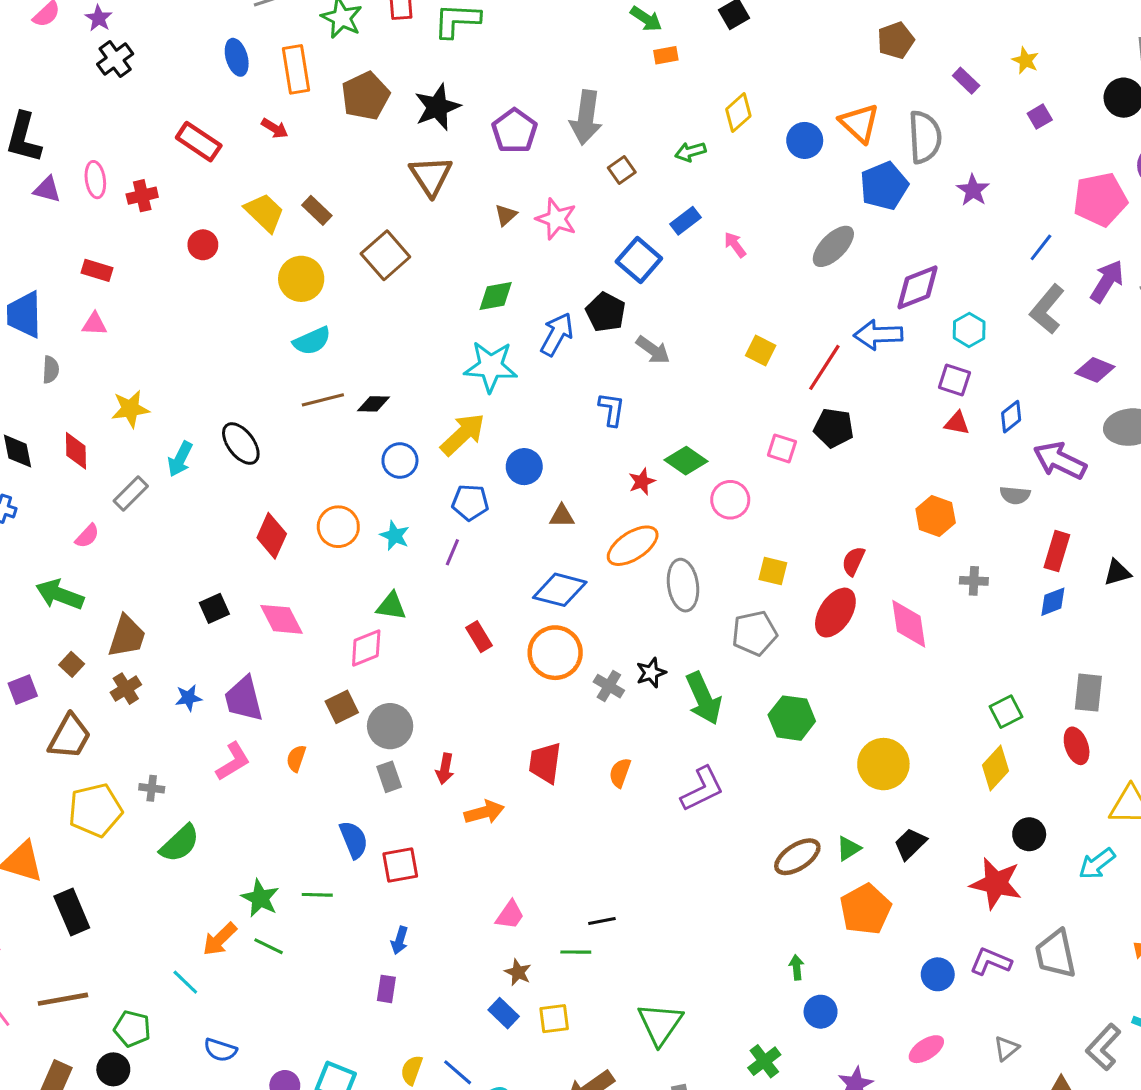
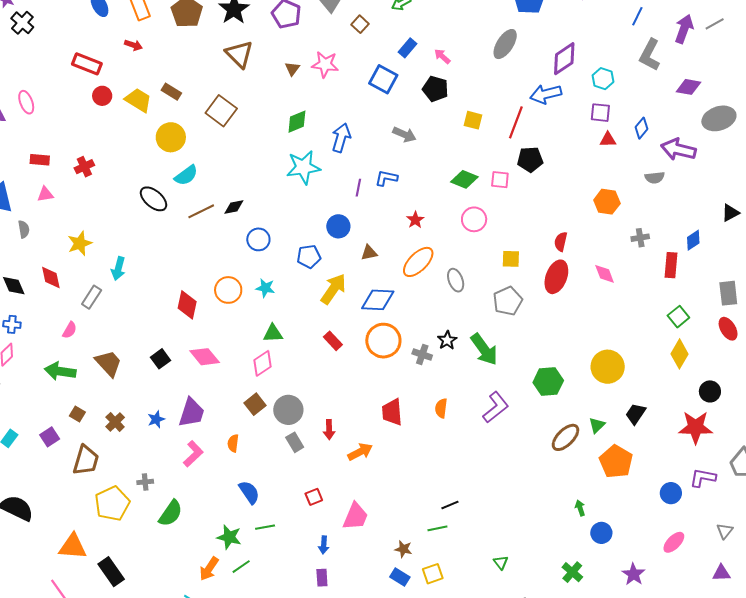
red cross: (142, 196) -> (84, 167), moved
red circle: (203, 245) -> (102, 96), moved
black pentagon: (606, 312) -> (435, 89), moved
blue L-shape: (612, 409) -> (386, 178), turned -75
yellow arrow: (463, 434) -> (333, 289), moved
black ellipse: (241, 444) -> (154, 199), moved
green diamond: (686, 461) -> (464, 179), moved
red rectangle: (1057, 551) -> (671, 265), moved
purple line: (452, 552) -> (358, 188), moved
gray ellipse: (683, 585) -> (456, 280), size x0.7
pink diamond: (909, 624) -> (605, 274), size x0.7
brown trapezoid: (127, 636) -> (108, 363), moved, turned -48
purple trapezoid: (244, 699) -> (192, 413), turned -136
green hexagon: (792, 718) -> (548, 381), moved
blue semicircle: (354, 840) -> (249, 492), moved
red square: (400, 865) -> (314, 497), size x0.7
pink trapezoid: (510, 915) -> (355, 516), moved, size x1.4
green line: (269, 946) -> (241, 567), turned -48
green triangle: (660, 1024) -> (501, 563), size x0.5

